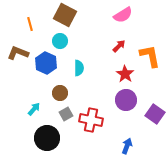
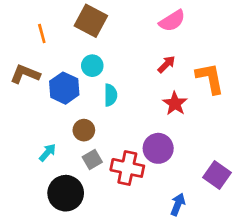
cyan circle: (60, 41) -> (92, 66), moved
purple circle: (126, 100) -> (158, 148), moved
purple square: (155, 114) -> (217, 175), moved

